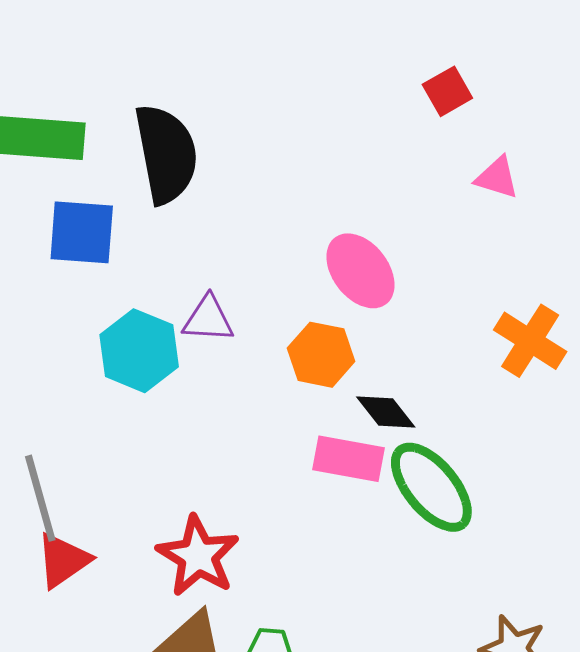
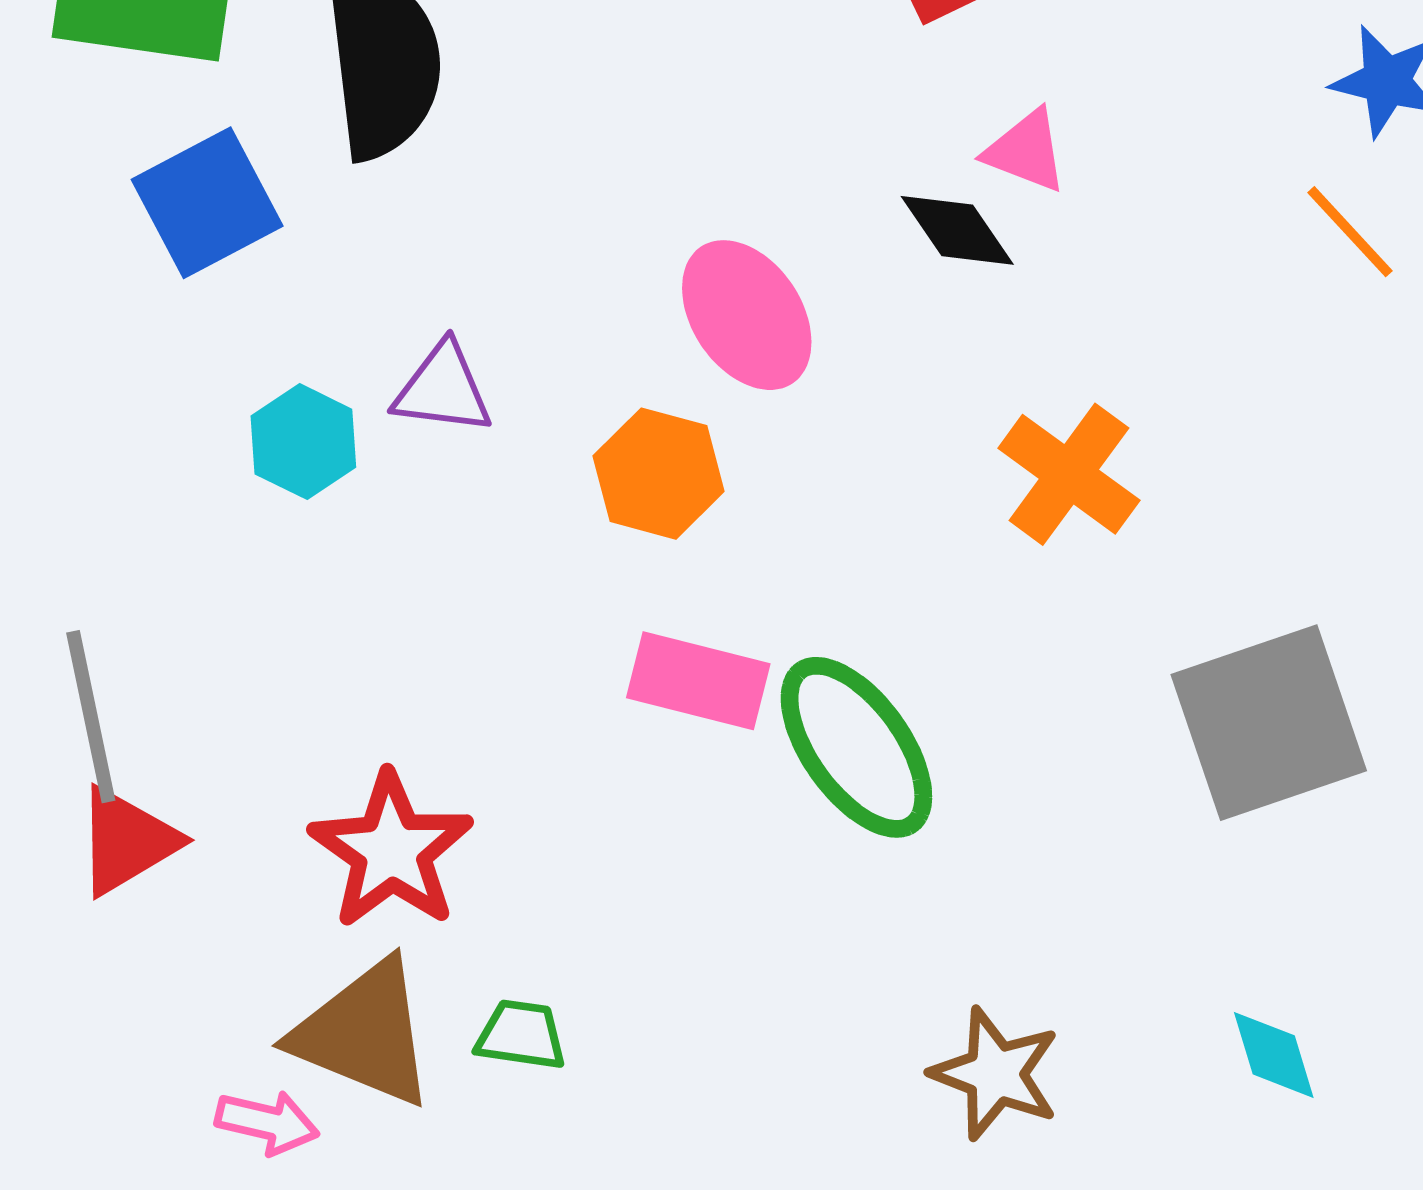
blue square: (82, 232) -> (207, 203), turned -36
cyan hexagon: (139, 351) -> (303, 442), size x0.7
black diamond: (386, 412) -> (957, 230), moved

